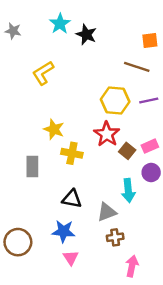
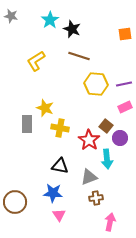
gray star: (13, 31) -> (11, 16), moved
brown line: (137, 67) -> (79, 56), moved
red star: (107, 134) -> (89, 140), moved
pink rectangle: (150, 146) -> (125, 107), moved
gray rectangle: (32, 166) -> (27, 124), moved
purple circle: (151, 172) -> (120, 138), moved

